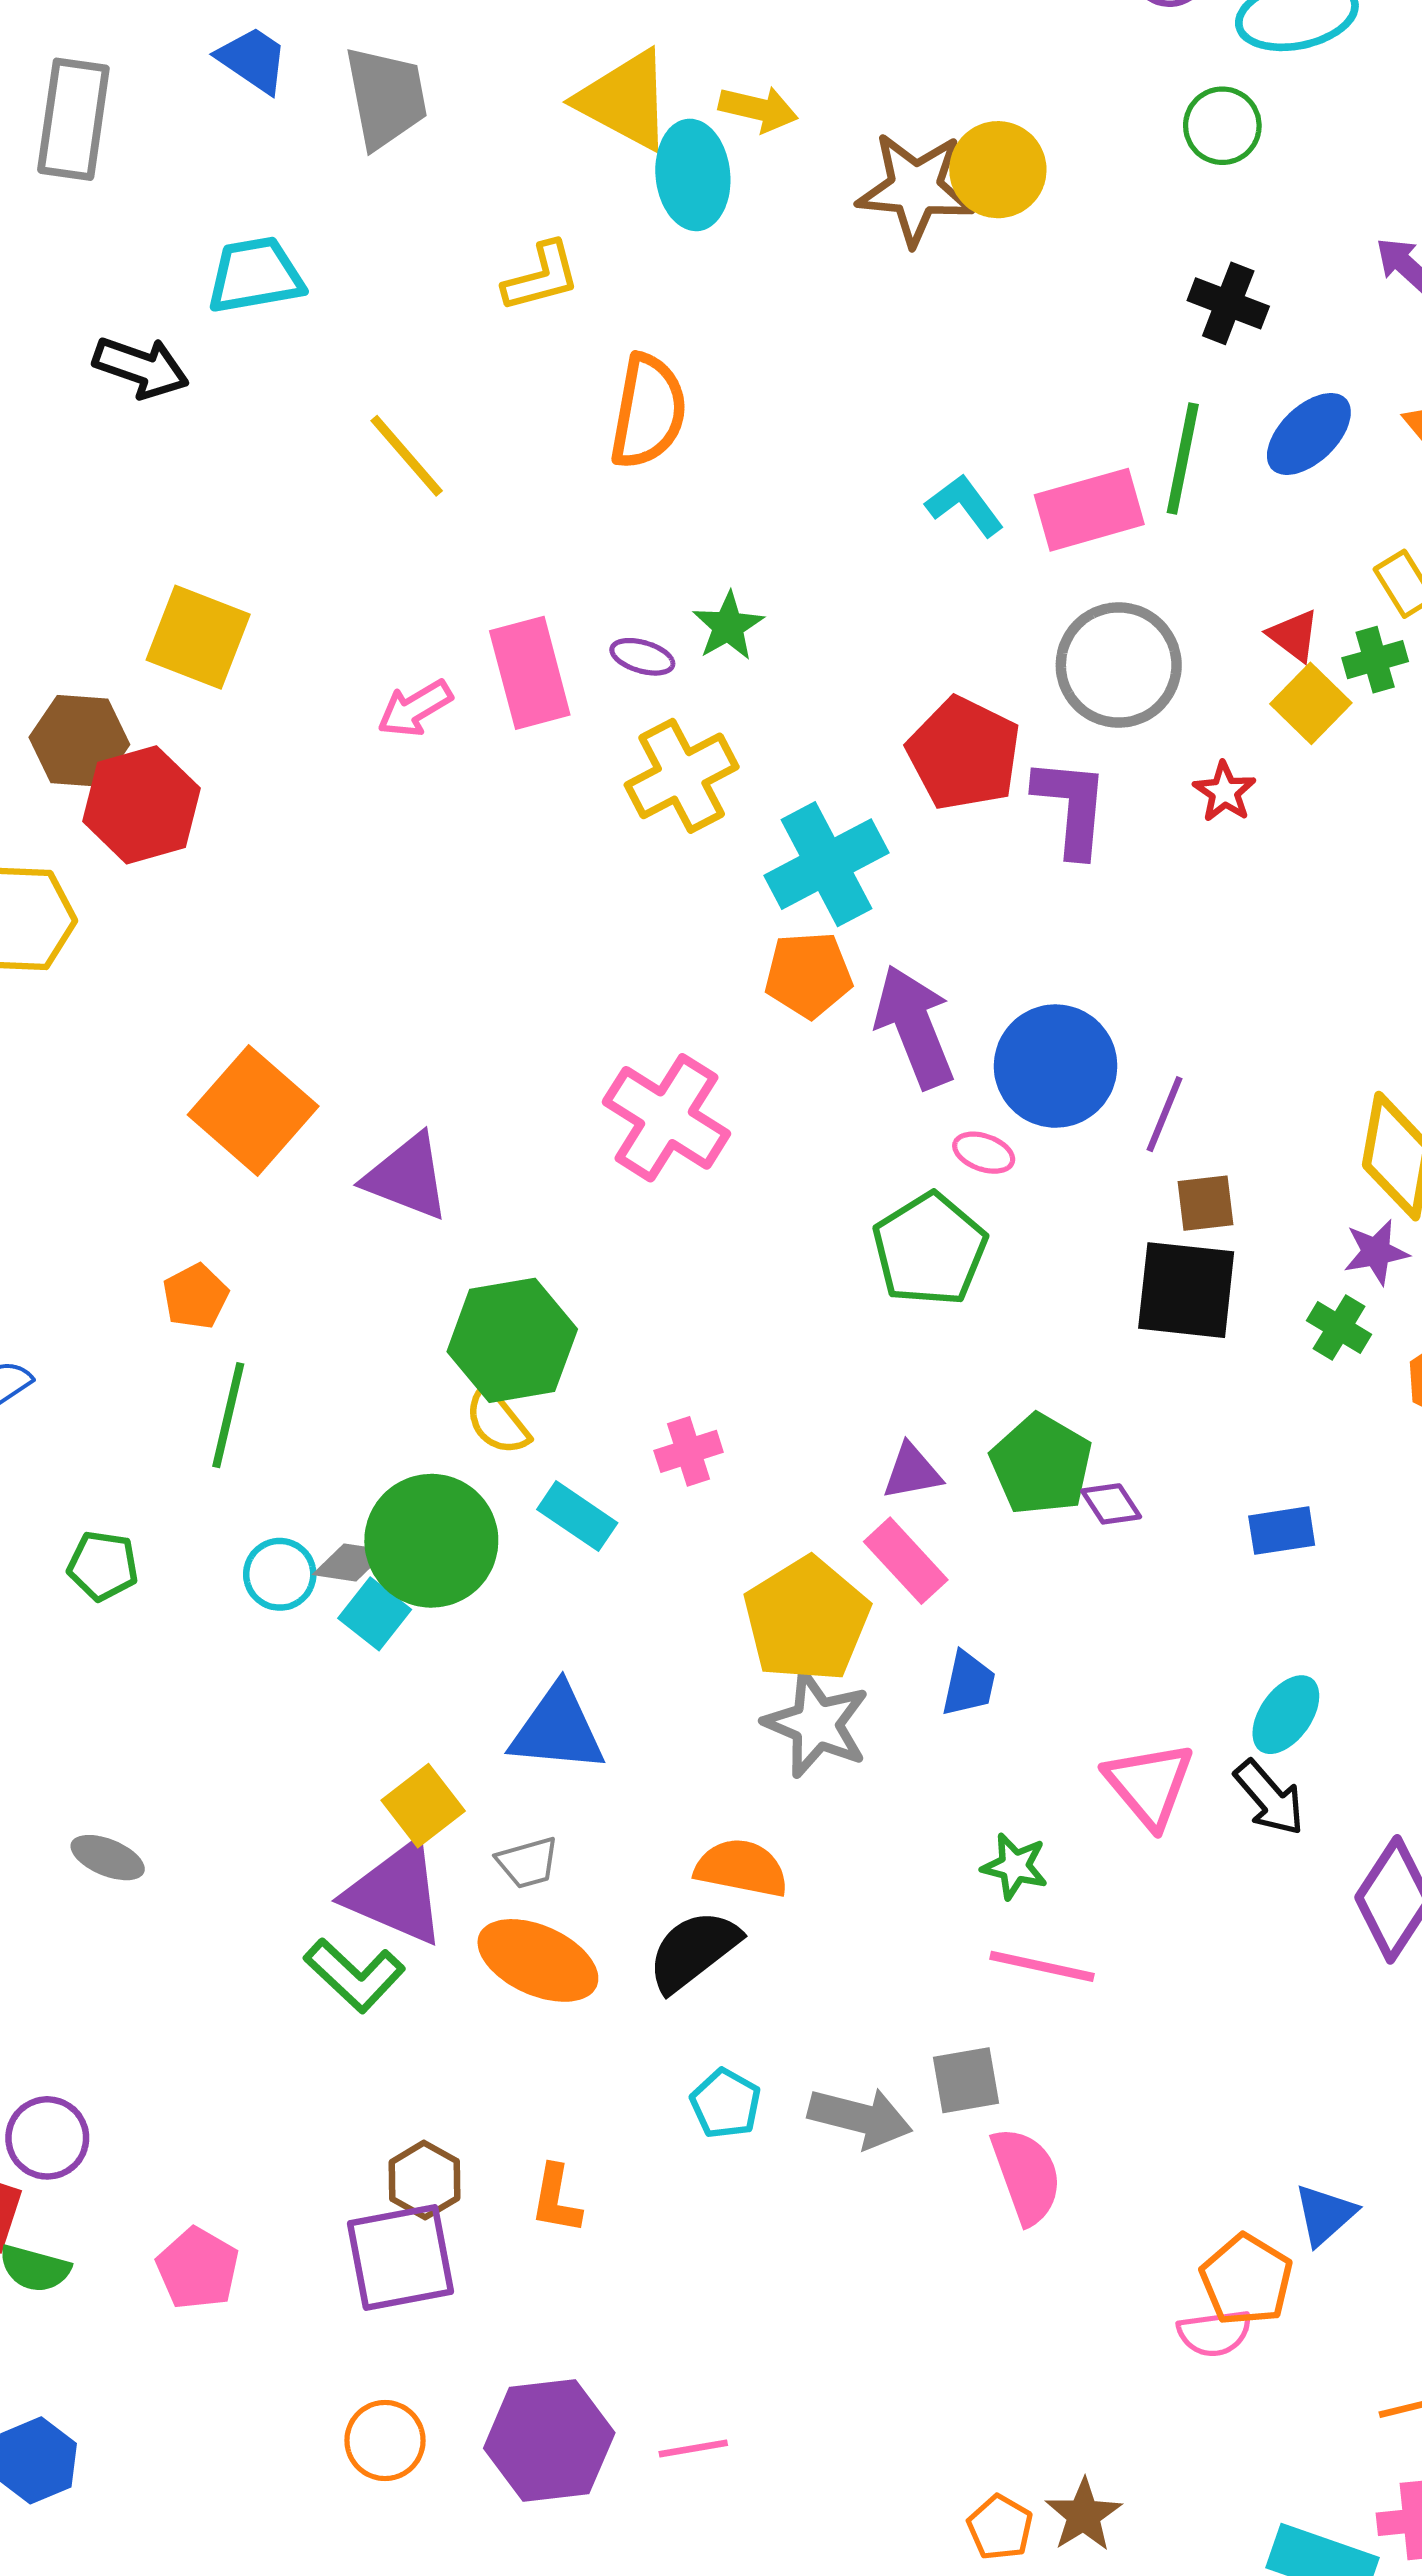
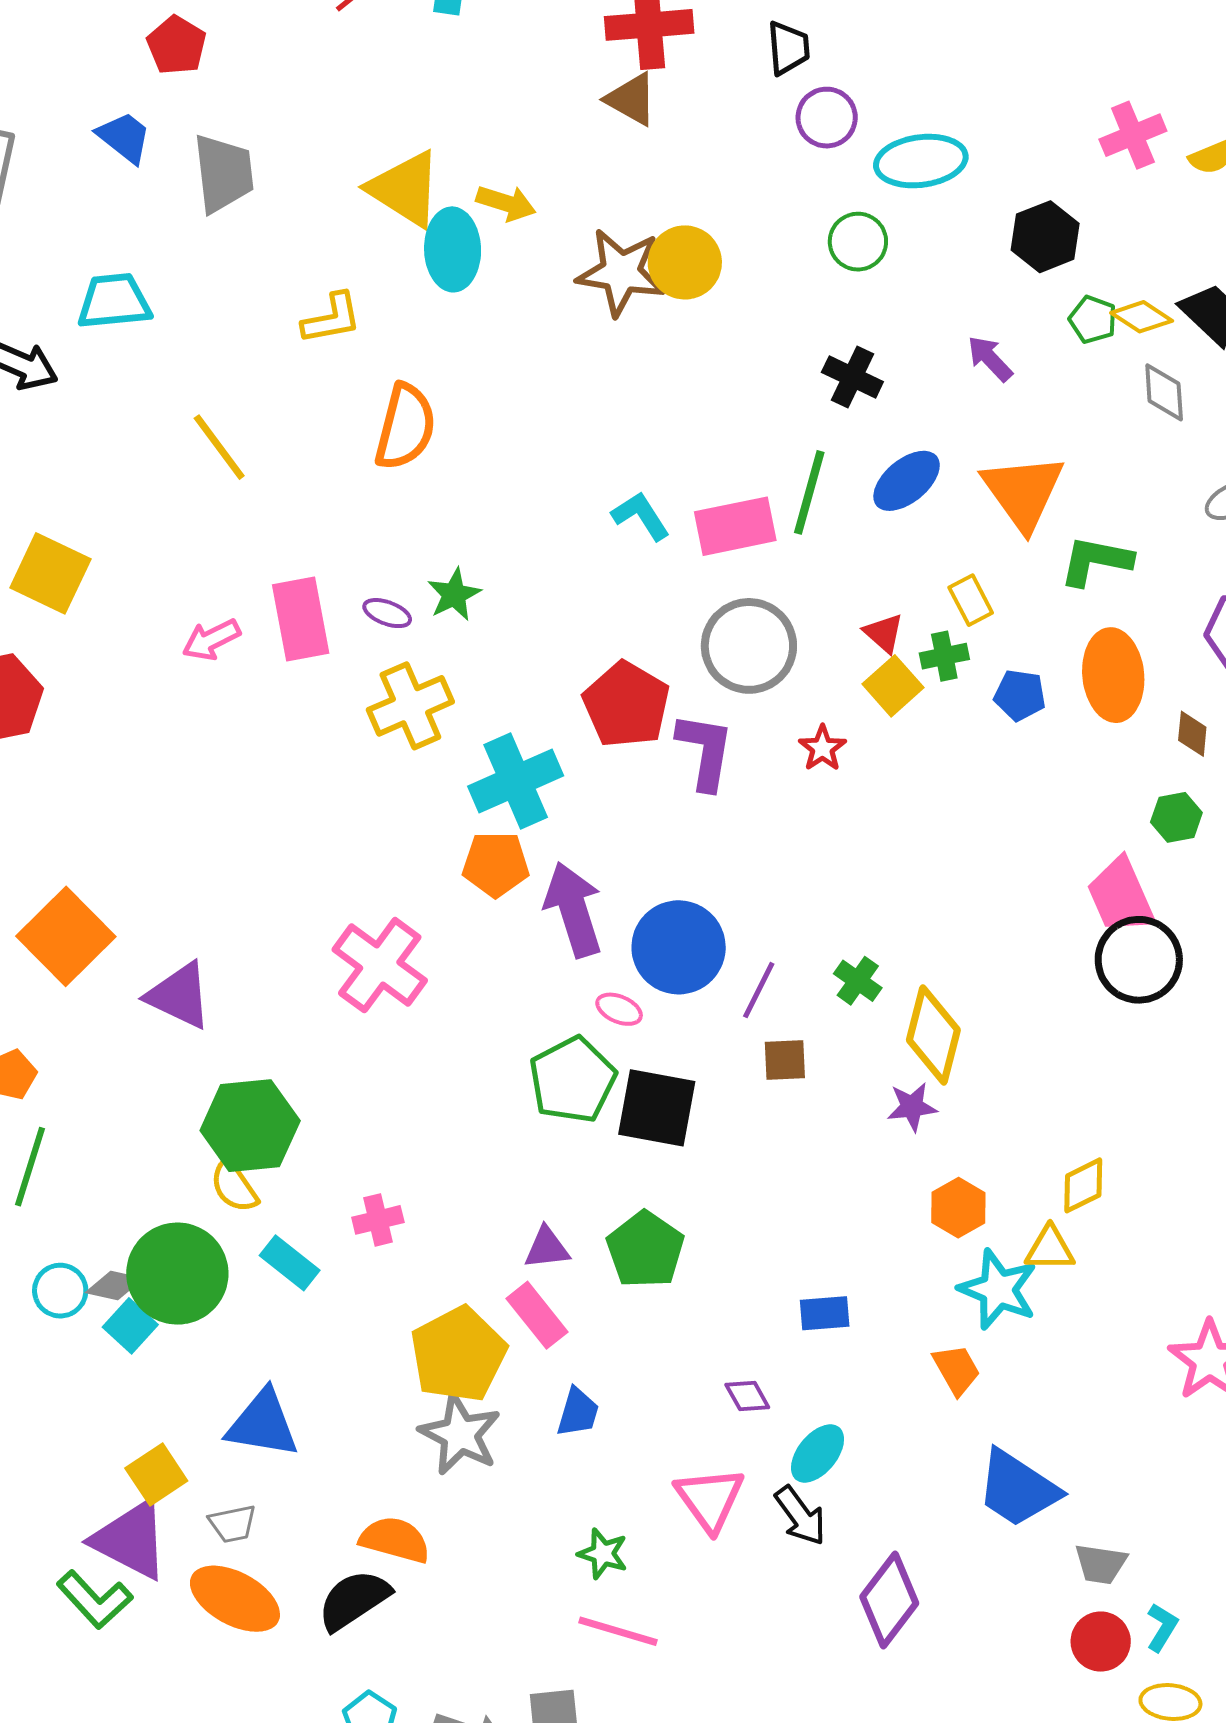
black square: (1186, 1290) -> (657, 1108), moved
green cross: (1339, 1328) -> (858, 981), moved
purple diamond: (1111, 1504) -> (747, 1396), moved

